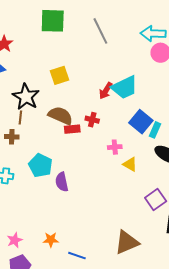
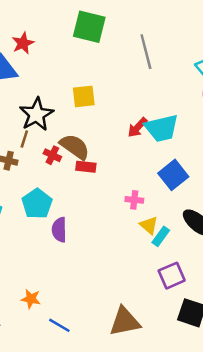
red cross: (92, 120) -> (52, 155), moved
cyan rectangle: (155, 130) -> (161, 236), moved

